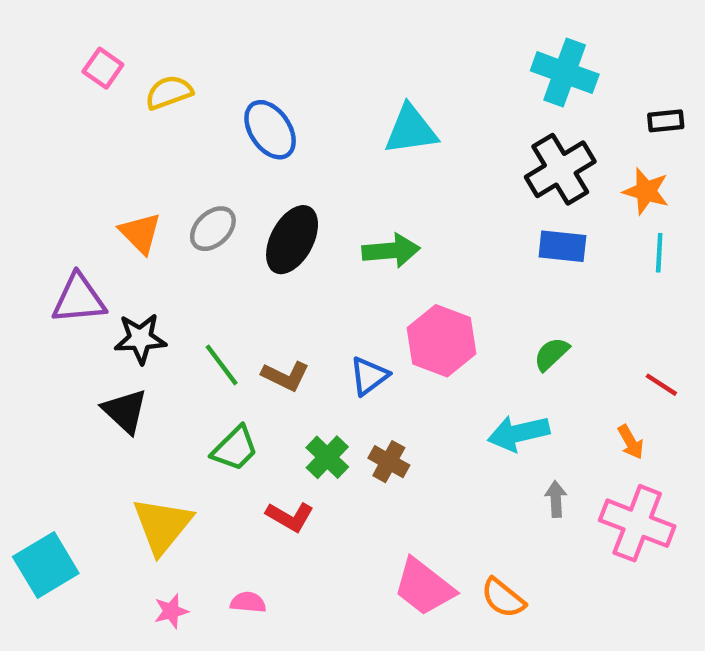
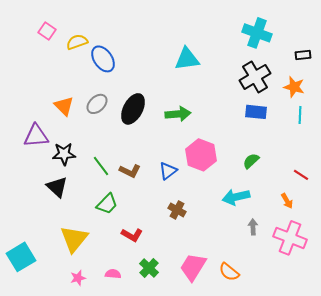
blue ellipse: (270, 130) -> (103, 59), moved
green cross: (327, 457) -> (149, 268), moved
pink trapezoid: (424, 587) -> (193, 267), turned 84

